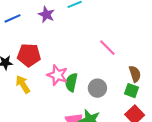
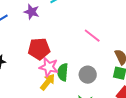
red pentagon: (29, 55) -> (39, 49), moved
yellow arrow: (23, 84) -> (48, 82), moved, turned 78

